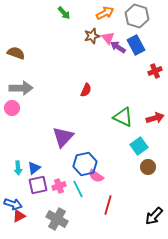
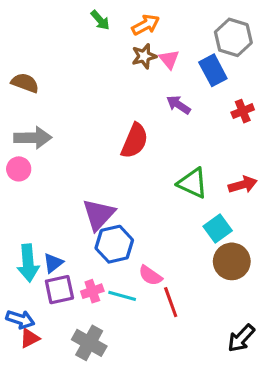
orange arrow: (105, 13) -> (146, 25), moved
gray hexagon: (137, 16) -> (233, 37), moved
purple arrow: (118, 47) -> (178, 105), moved
red semicircle: (86, 90) -> (135, 141), size x1.6
blue hexagon: (85, 164) -> (114, 244), moved
brown circle: (148, 167) -> (232, 261), size x1.5
cyan arrow: (18, 168) -> (28, 263), size x1.6
cyan line: (78, 189) -> (122, 296), turned -48
red line: (108, 205) -> (171, 302), moved, turned -36

